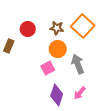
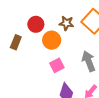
orange circle: (58, 49) -> (52, 40), moved

